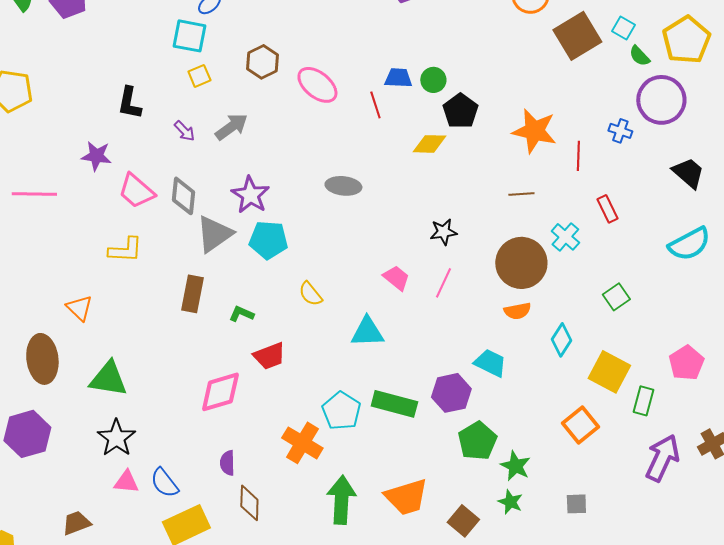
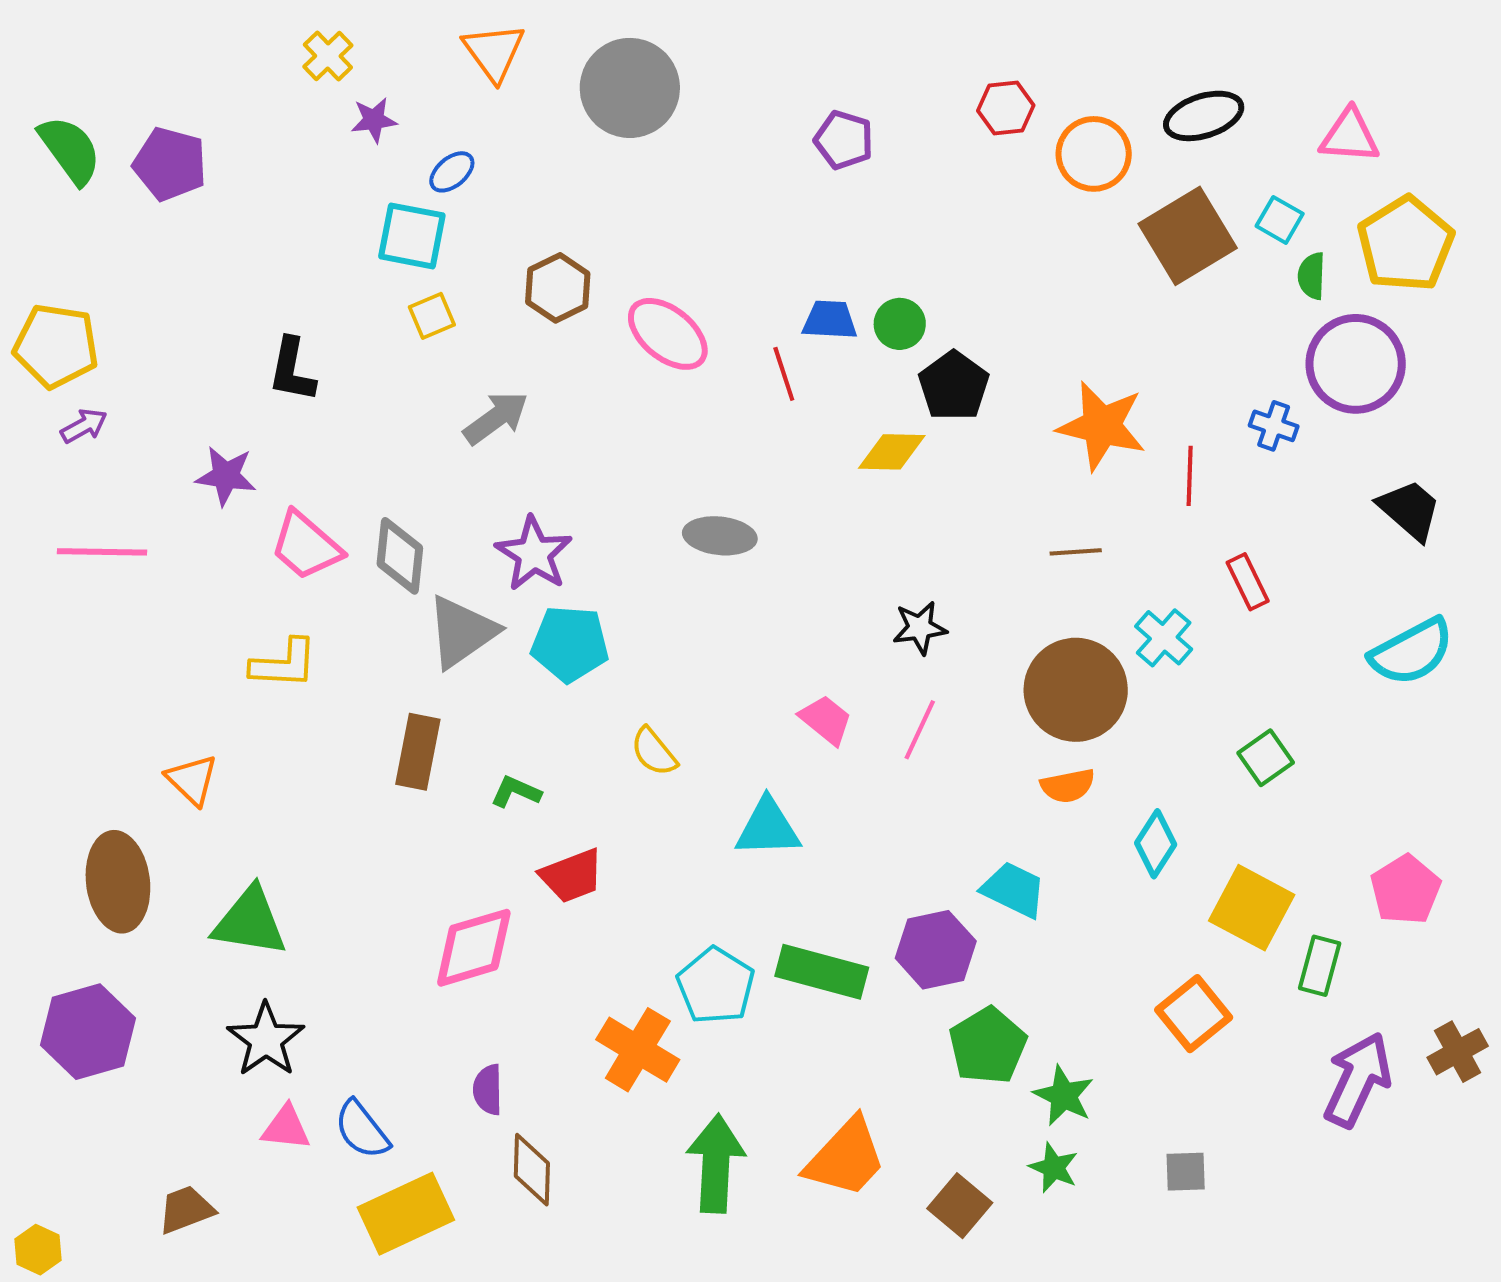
green semicircle: (639, 56) -> (1312, 276), turned 45
purple arrow: (184, 131) -> (84, 426), moved, turned -75
orange trapezoid: (406, 497) -> (846, 1158), turned -30

